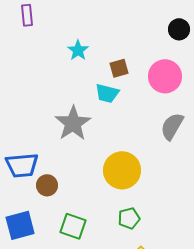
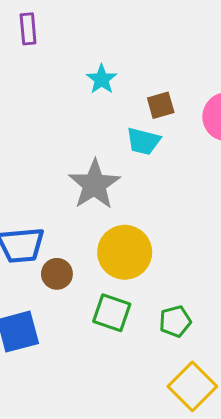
yellow circle: (122, 170) -> (125, 252), moved
green square: (73, 226) -> (112, 313), moved

